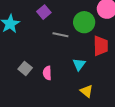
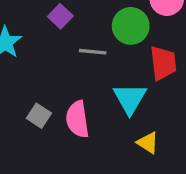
cyan triangle: (79, 64) -> (130, 99), size x1.5
pink semicircle: (47, 73) -> (77, 119), size x1.5

